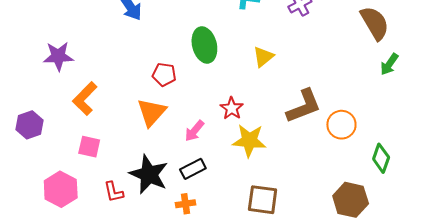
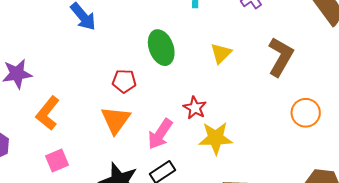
brown L-shape: (304, 106) -> (281, 57), moved, turned -33
pink arrow: (194, 131) -> (160, 134), size x1.4
pink square: (89, 147) -> (57, 160), turned -30

